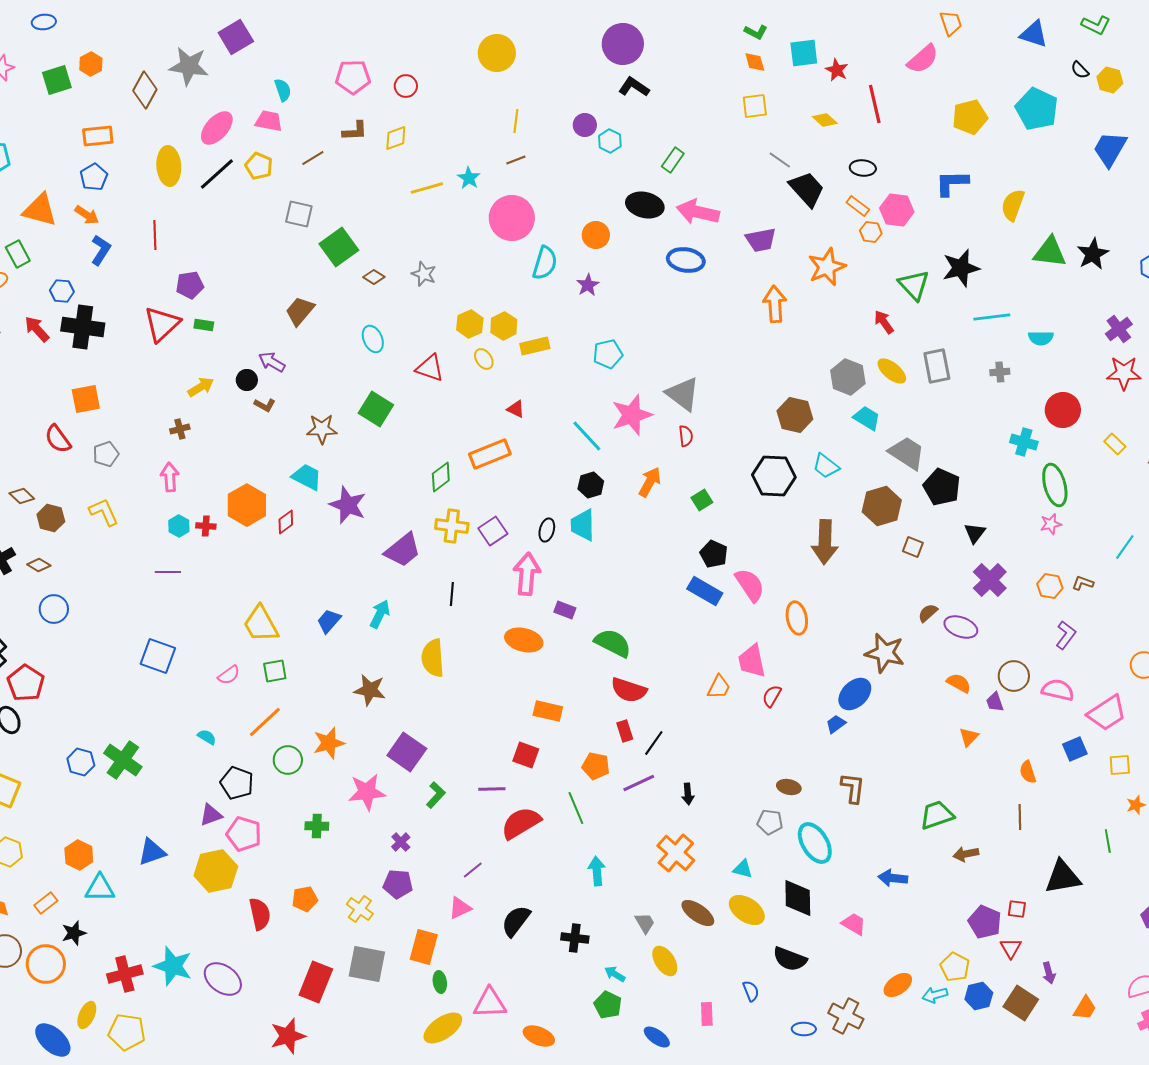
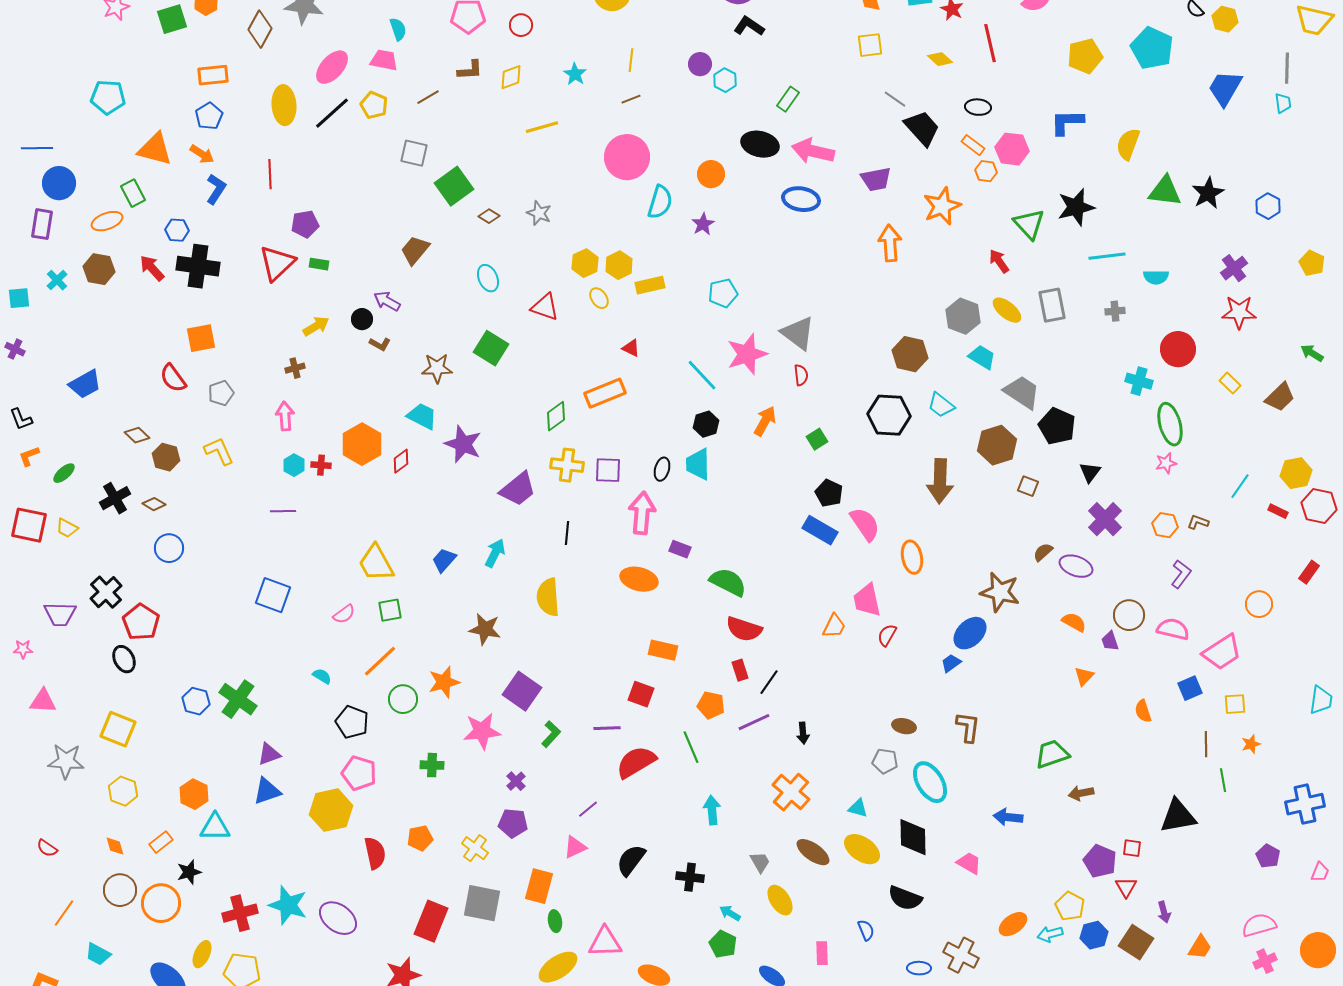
cyan star: (469, 178) -> (575, 74), moved
purple square: (493, 531) -> (608, 470), turned 36
purple triangle: (211, 815) -> (269, 754), moved
brown line: (1020, 817) -> (1206, 744), moved

